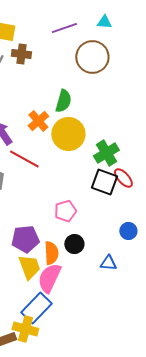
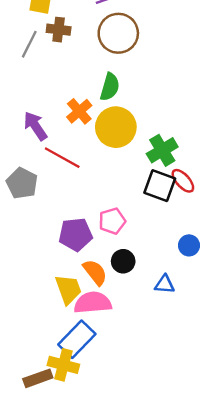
brown circle: (92, 57) -> (118, 33), moved
purple pentagon: (25, 239) -> (76, 234), moved
orange semicircle: (51, 253) -> (95, 272), turned -35
pink semicircle: (49, 278) -> (93, 303), turned 60

